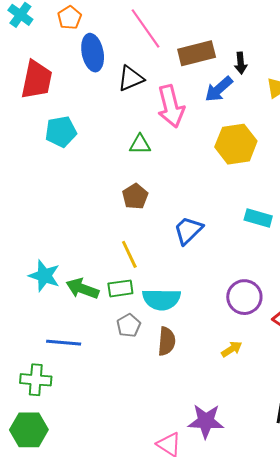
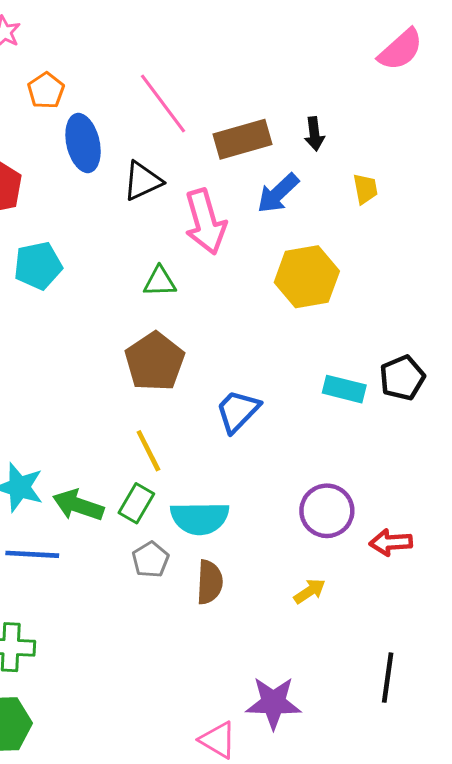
black arrow: (241, 63) -> (314, 134), moved
brown pentagon: (135, 196) -> (155, 362), size x1.5
green rectangle: (120, 288) -> (136, 503), turned -50
blue line: (64, 343) -> (32, 554), moved

